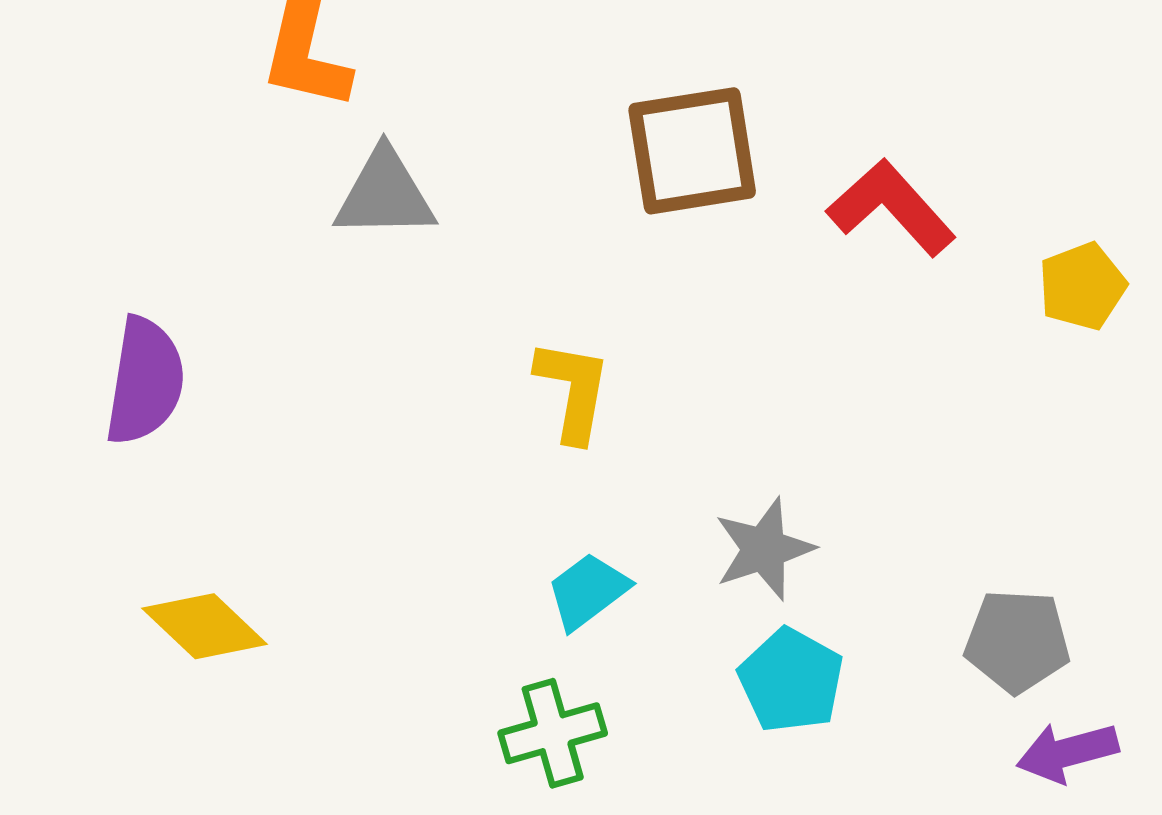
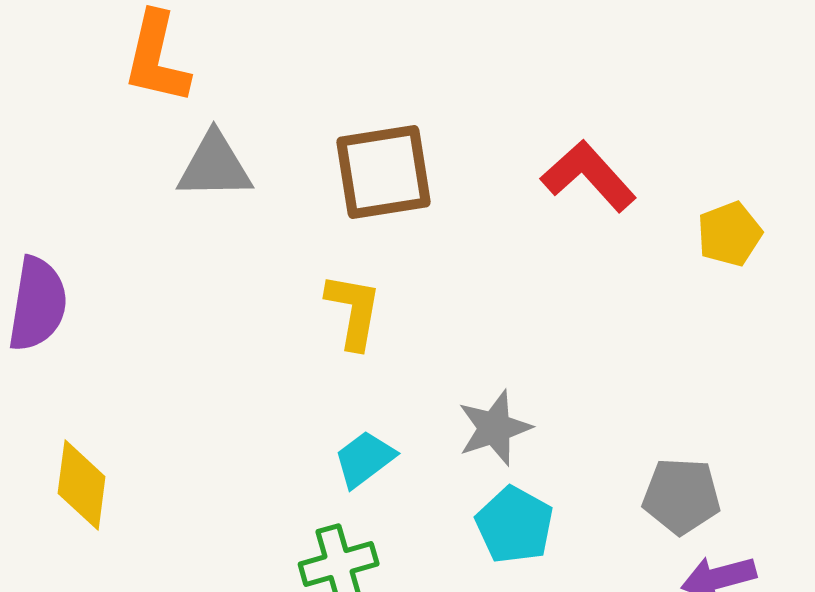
brown square: (692, 151) -> (384, 172), moved
yellow diamond: (205, 626) -> (82, 485), turned 54

